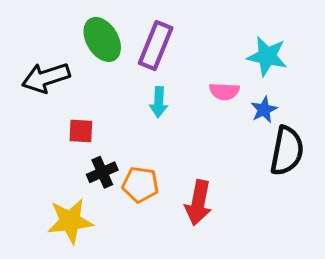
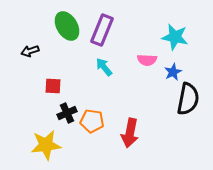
black arrow: (46, 78) -> (30, 51), size x0.6
cyan arrow: (159, 102) -> (104, 67), turned 138

